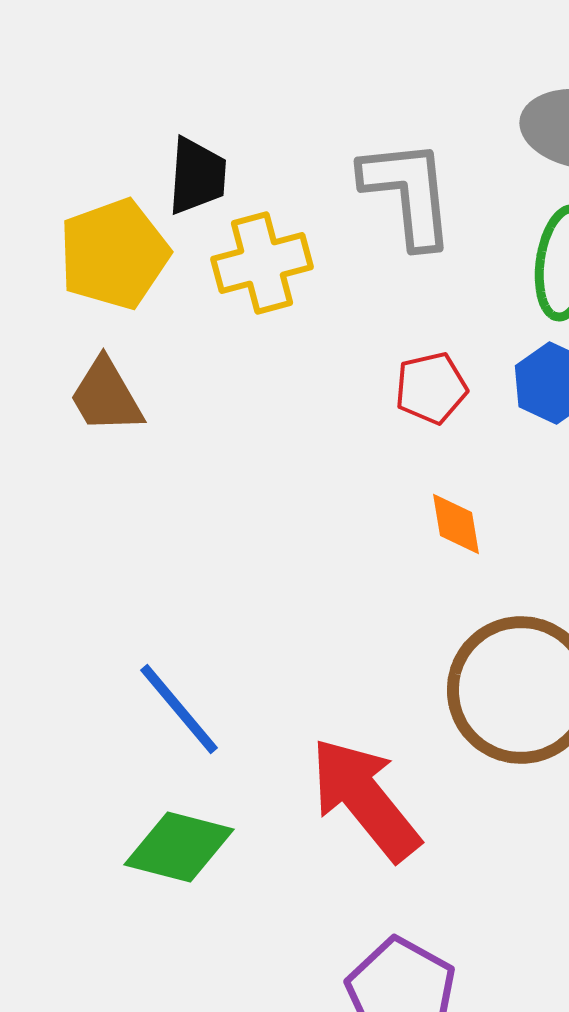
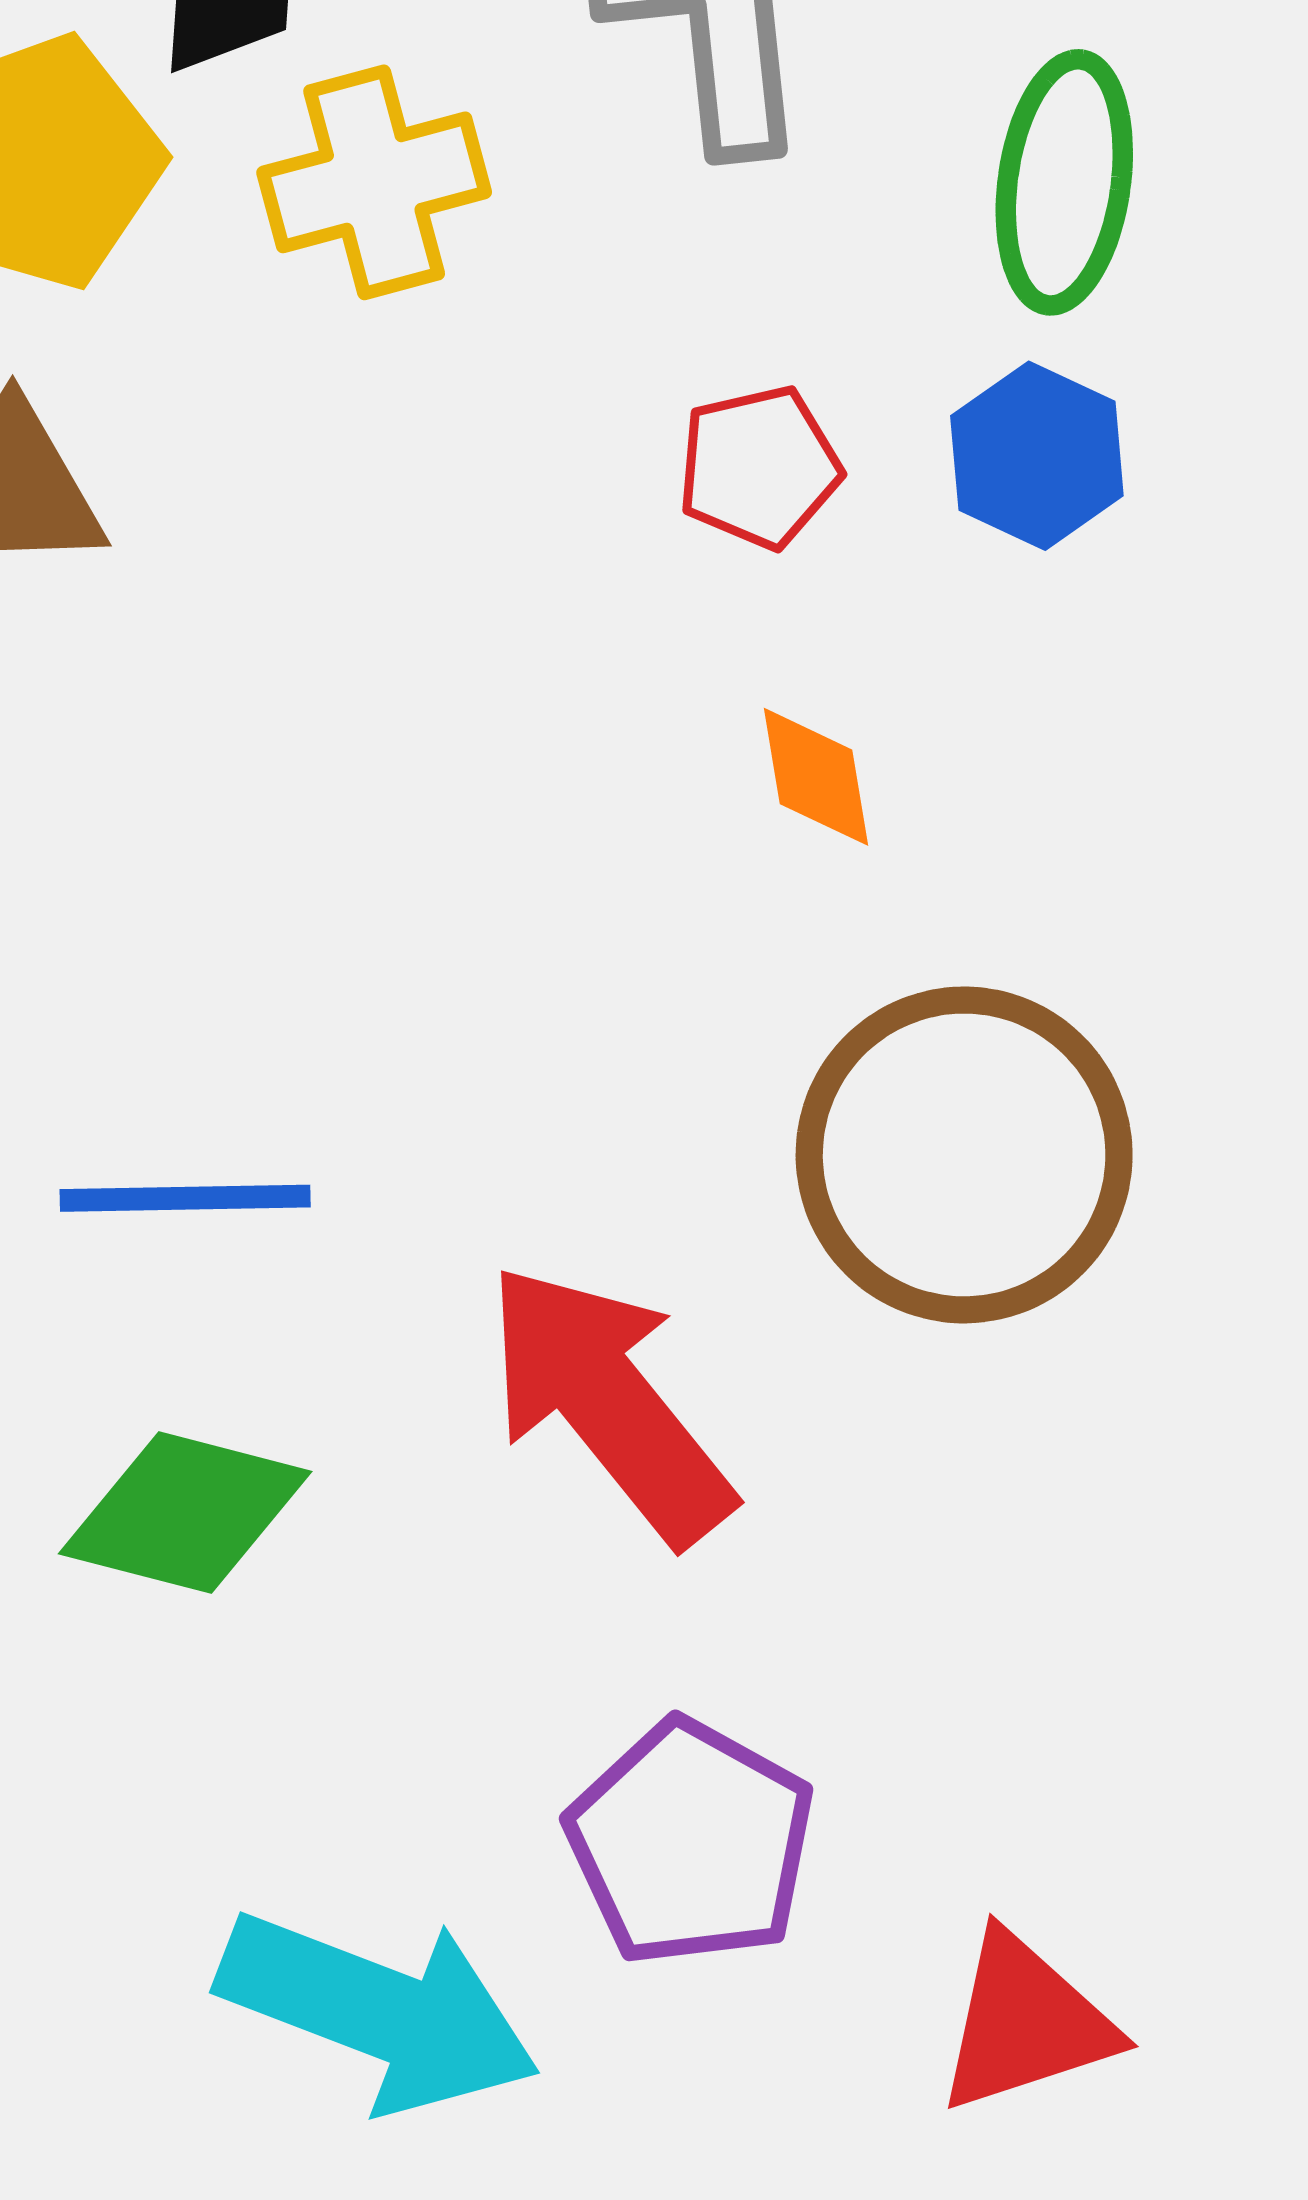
blue line: (179, 709) -> (185, 1198), turned -51

